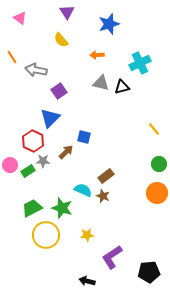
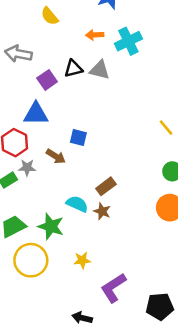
cyan cross: (140, 63) -> (128, 41), moved
black triangle: (122, 87) -> (73, 69), moved
blue triangle: (50, 118) -> (36, 114), turned 45
brown arrow: (66, 152) -> (56, 156), turned 77

